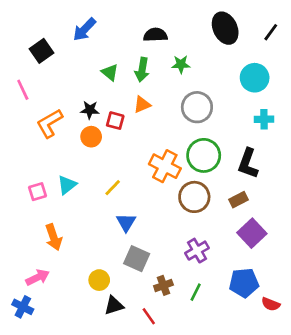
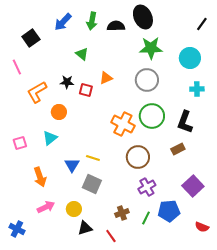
black ellipse: (225, 28) -> (143, 17), moved
green star: (181, 64) -> (151, 48), moved, size x1.6
green arrow: (142, 70) -> (92, 21), moved
orange circle: (91, 137) -> (59, 112), moved
yellow line: (113, 188) -> (93, 158), moved, turned 64
pink square: (38, 192) -> (20, 143), moved
brown circle: (194, 197) -> (138, 157), moved
blue triangle: (126, 222) -> (72, 165), moved
purple square: (252, 233) -> (193, 186), moved
gray square: (137, 259) -> (92, 184), moved
pink arrow: (38, 277) -> (46, 207), moved
blue pentagon: (244, 283) -> (169, 211), moved

